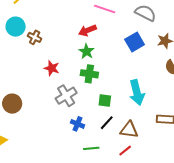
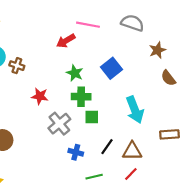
red arrow: (87, 30) -> (66, 41), moved
blue square: (135, 42) -> (111, 68), moved
green square: (105, 100) -> (92, 117), moved

